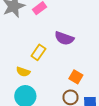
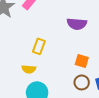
purple semicircle: (64, 38) -> (77, 24), moved

